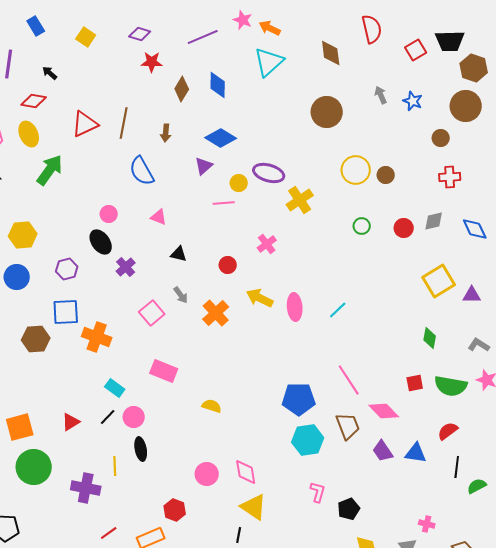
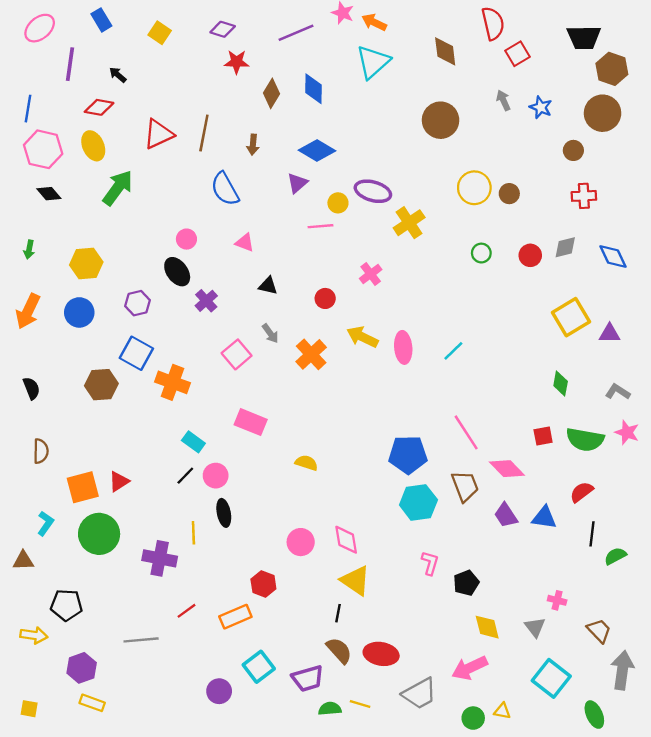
red square: (416, 50) -> (517, 54), moved
blue square: (66, 312) -> (136, 353), turned 32
red triangle: (71, 422) -> (119, 481), moved

